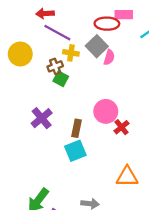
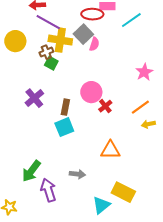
yellow cross: (71, 53) -> (60, 40), size x1.6

